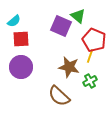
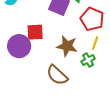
red square: (21, 39) -> (35, 32), moved
yellow line: (90, 56) -> (95, 43), moved

